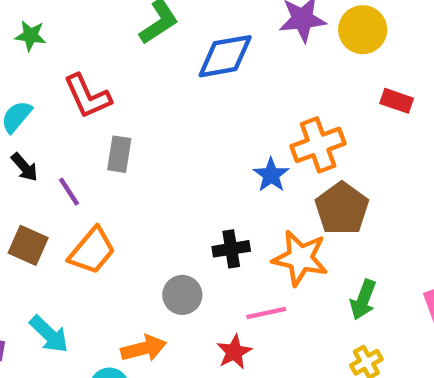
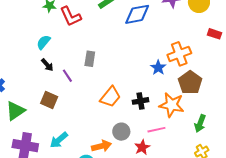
red L-shape: (87, 96) -> (71, 16), moved
orange trapezoid: (92, 251) -> (110, 97), moved
gray circle: (182, 295) -> (121, 132), moved
cyan arrow: (49, 334) -> (59, 140), turned 96

